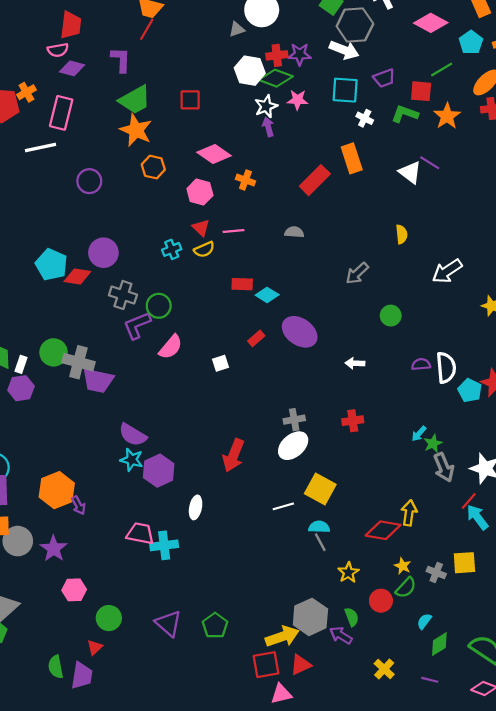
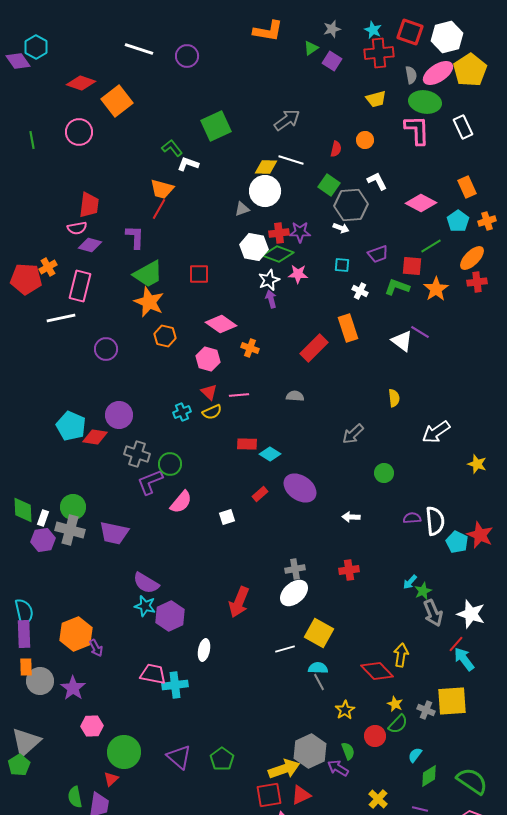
white arrow: (344, 50) -> (341, 228), size x0.6
cyan square: (345, 90) -> (342, 265), size x0.6
gray cross: (78, 362) -> (70, 530), moved
red diamond: (383, 530) -> (377, 671), turned 36
yellow square: (464, 563) -> (452, 701), size x1.4
green circle: (109, 618) -> (124, 752), size x1.4

